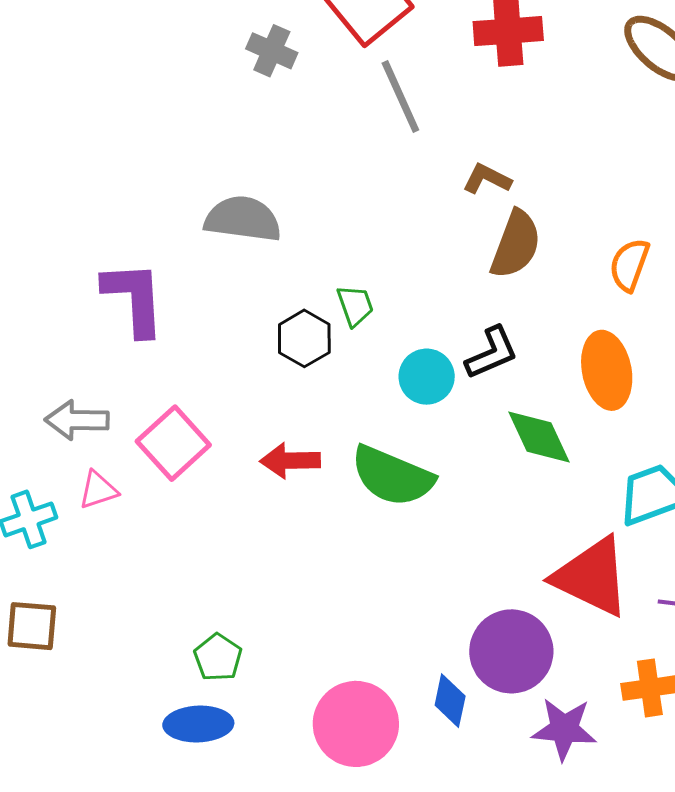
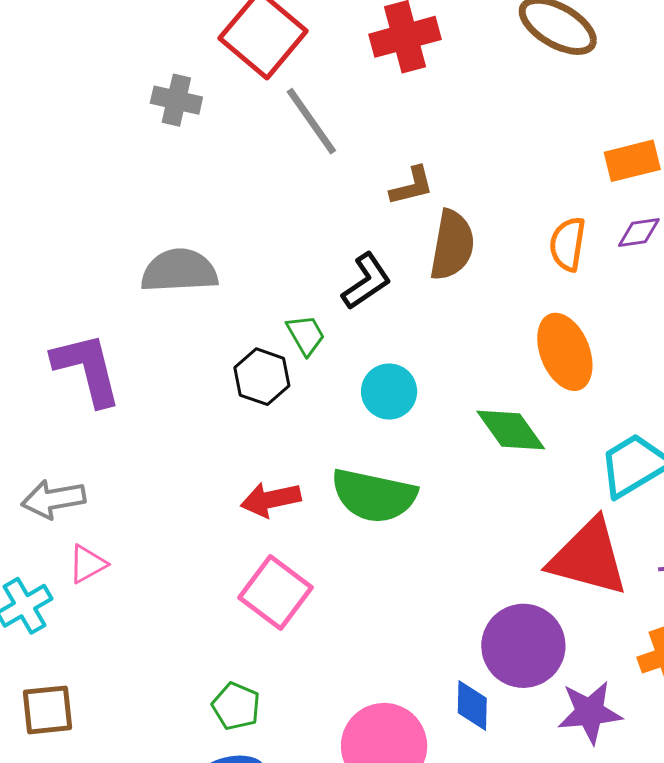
brown L-shape: (487, 179) -> (412, 186), turned 150
black L-shape: (492, 353) -> (366, 281), moved
pink square: (173, 443) -> (275, 592), moved

